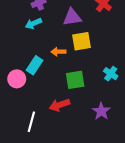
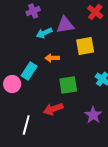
cyan arrow: (33, 24) -> (44, 33), moved
yellow square: (81, 41) -> (85, 46), moved

